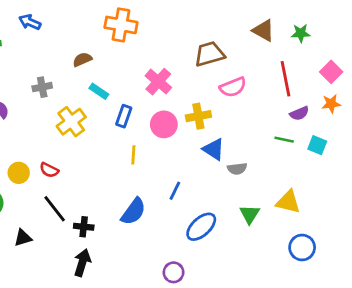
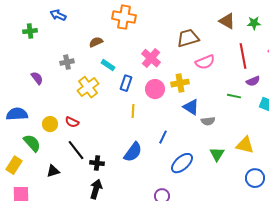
green line: (284, 140) -> (234, 96), moved

